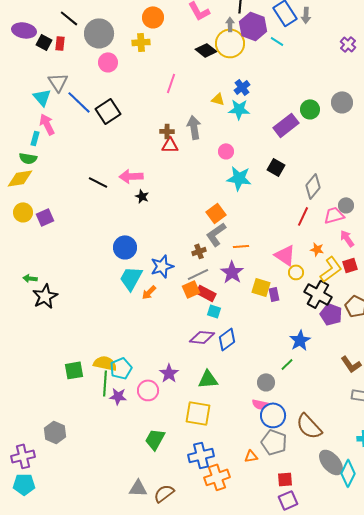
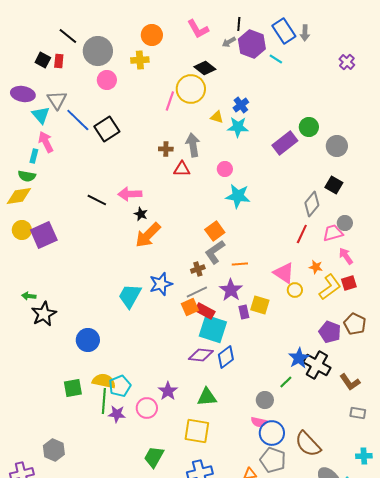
gray arrow: (230, 24) -> (229, 42), turned -120
purple ellipse: (24, 30) -> (23, 94), moved
yellow circle: (230, 43) -> (191, 89), moved
gray circle: (342, 102) -> (337, 146), moved
red triangle: (170, 145) -> (182, 169), moved
black square: (276, 167) -> (334, 185), moved
purple square: (45, 217) -> (44, 235), size x1.5
blue circle: (125, 247) -> (88, 340), moved
orange arrow: (149, 292) -> (148, 235), moved, size x1.8
purple rectangle: (274, 294) -> (244, 312), moved
black cross: (318, 294) -> (317, 365), moved
cyan square: (214, 311) -> (213, 329), size x2.0

